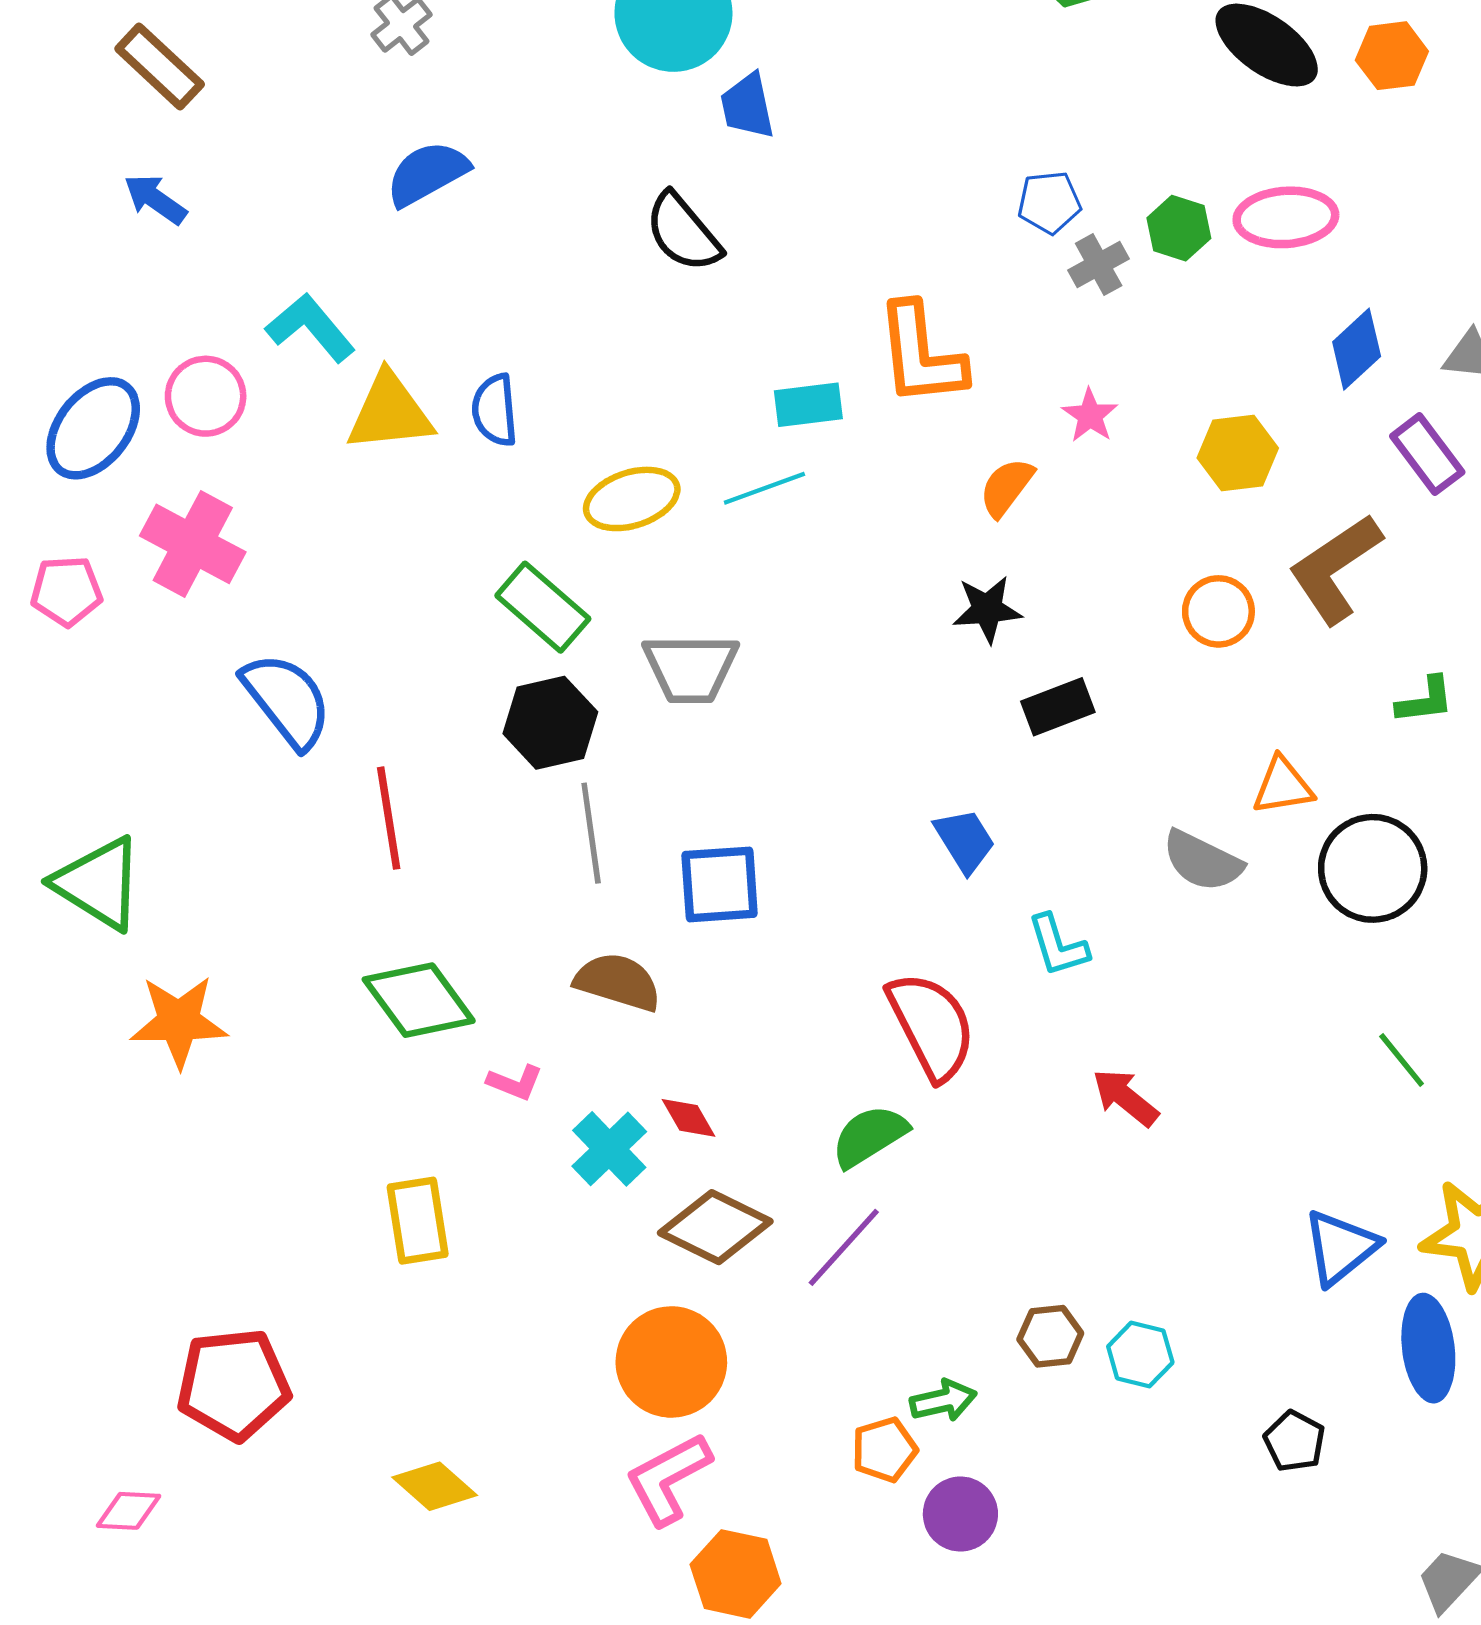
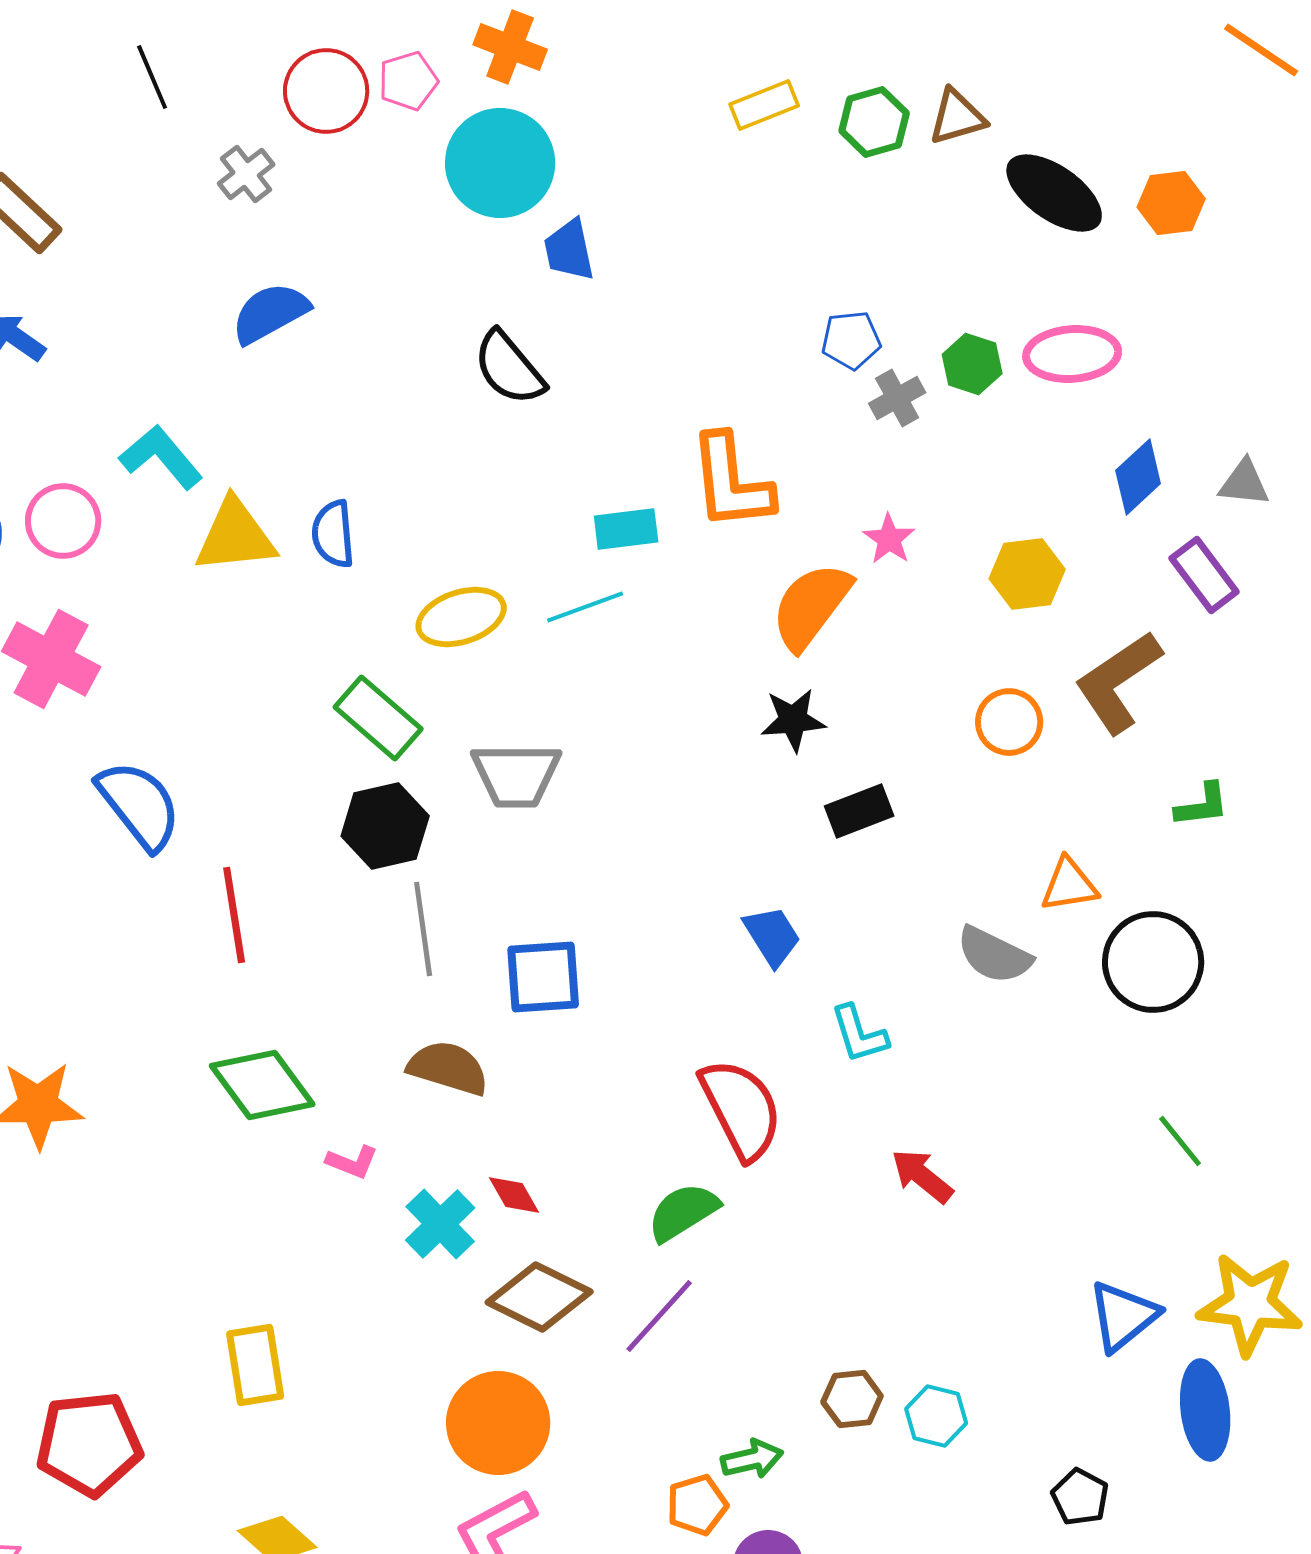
orange semicircle: (1006, 487) -> (811, 606), size x1.6
yellow rectangle: (418, 1221) -> (255, 1365), moved

